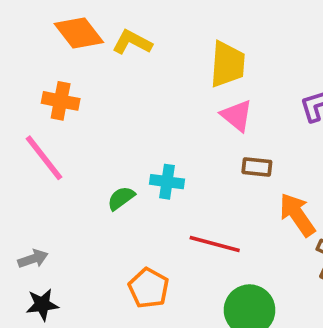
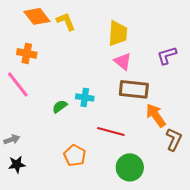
yellow L-shape: (132, 42) -> (66, 21), turned 40
brown rectangle: (257, 167) -> (134, 89), size x1.8

